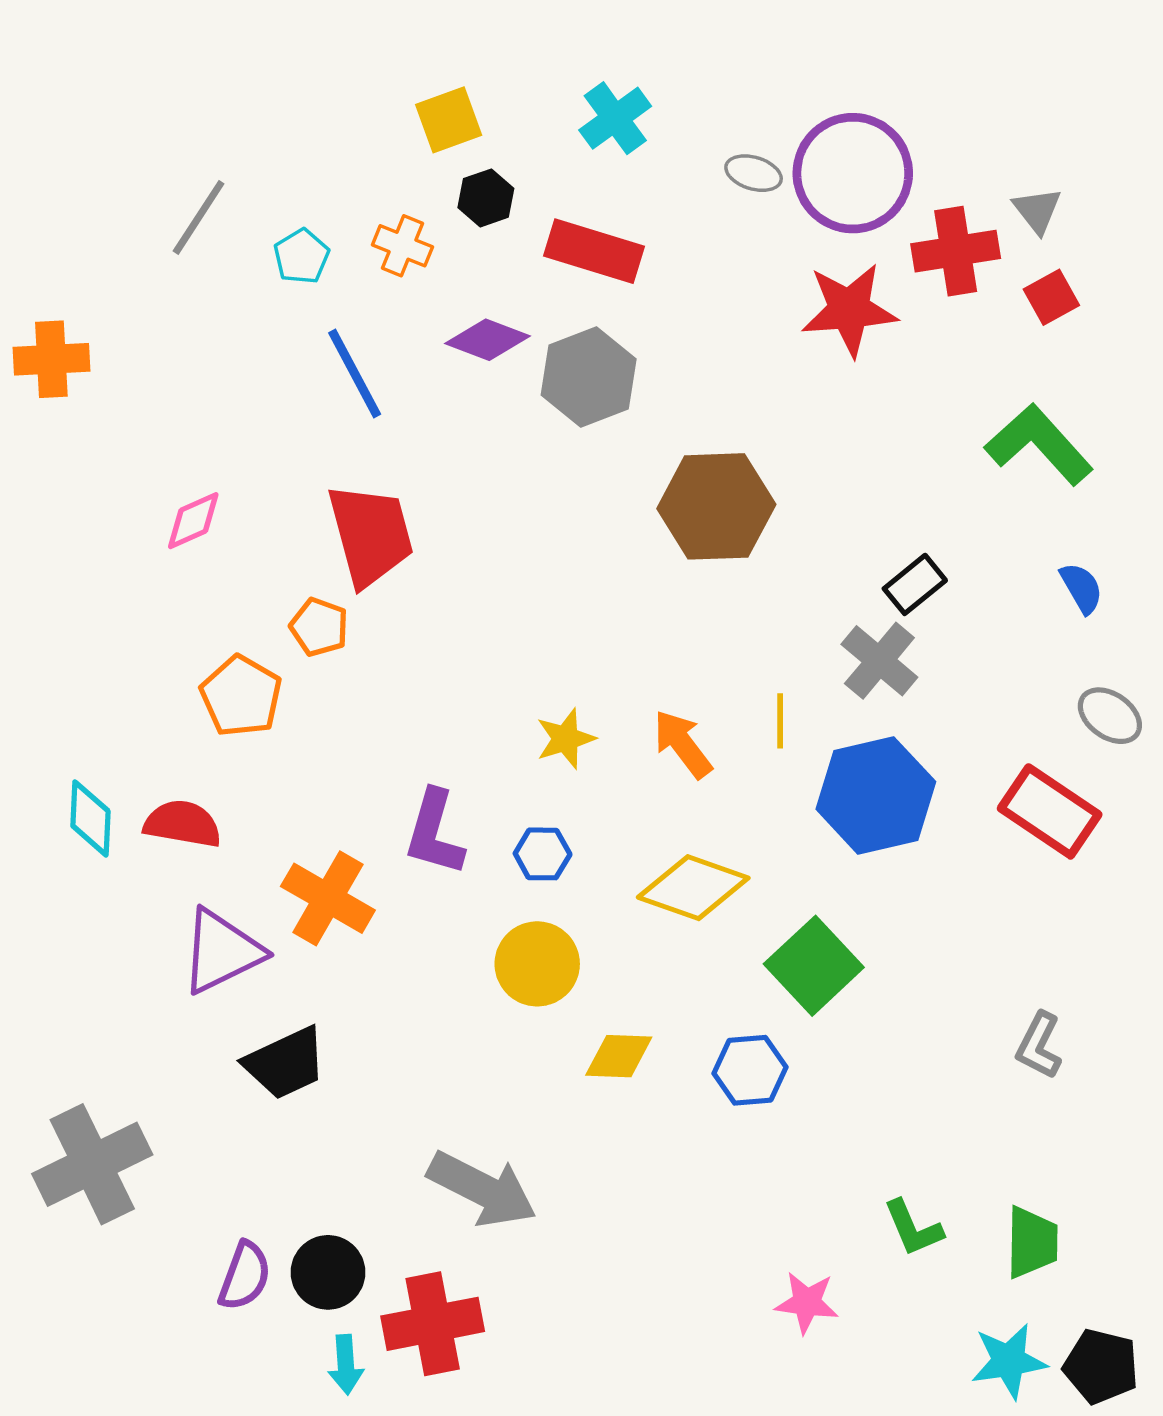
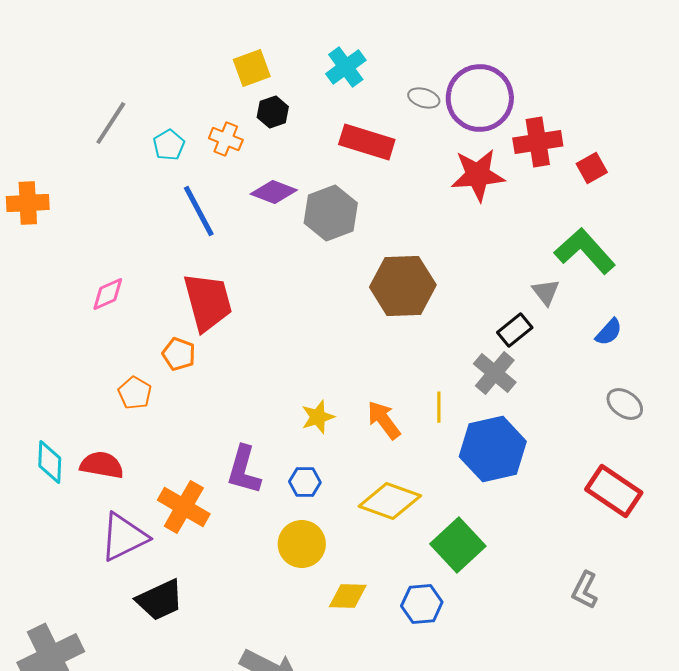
gray triangle: (1037, 210) -> (546, 292), moved
red rectangle: (594, 251) -> (367, 142), moved
blue semicircle: (1082, 588) -> (609, 332), turned 72
orange pentagon: (241, 696) -> (135, 393), size x0.7
red rectangle: (1050, 811) -> (614, 491), moved

